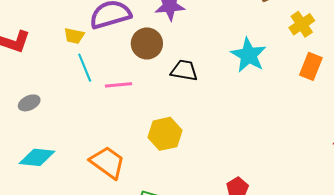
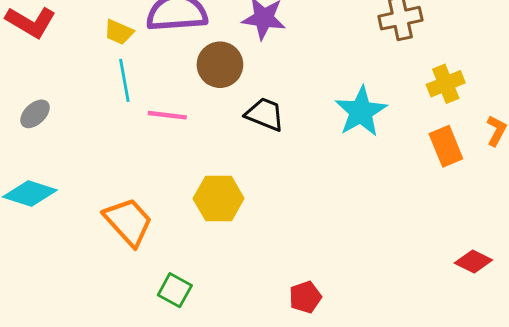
orange rectangle: (311, 66) -> (446, 146), turned -56
gray ellipse: (29, 103) -> (35, 114), turned -30

